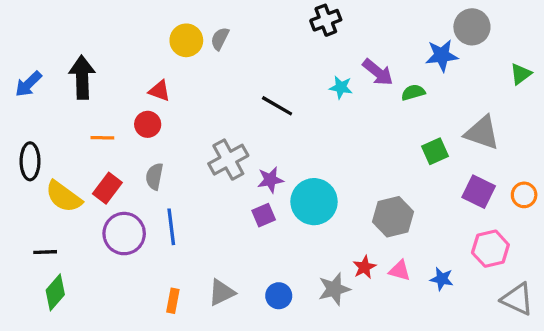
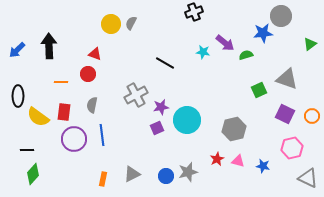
red rectangle: (107, 188) -> (64, 112), turned -30
gray star: (334, 289) -> (188, 172), moved

